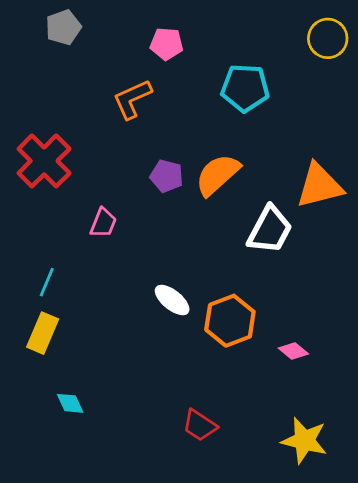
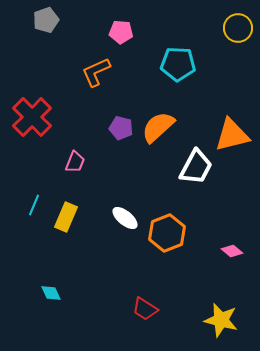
yellow rectangle: (43, 333) -> (66, 217), moved
pink diamond: (293, 351) -> (232, 251), moved

